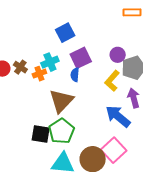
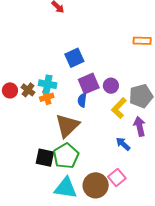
purple circle: (118, 55) -> (111, 86), moved
cyan cross: (50, 62) -> (48, 84), moved, turned 30
blue arrow: (118, 116) -> (123, 144), size x0.6
pink square: (114, 150) -> (117, 177), size x0.7

